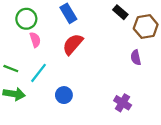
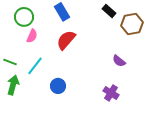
pink semicircle: (35, 40) -> (32, 36), turned 40
purple semicircle: (136, 57) -> (119, 61), moved, turned -40
green arrow: (14, 94) -> (13, 85), turned -84

